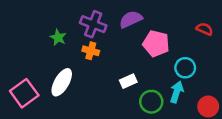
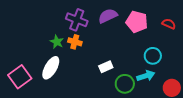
green star: (58, 38) -> (57, 42), moved
pink pentagon: (156, 44) -> (137, 22), moved
cyan arrow: (177, 92) -> (146, 76), turned 54

